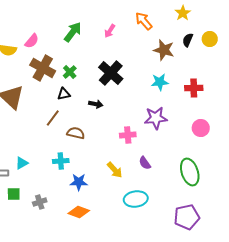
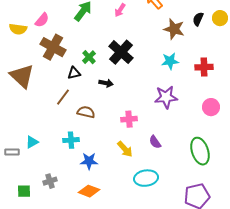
green cross: (70, 72) -> (89, 57), moved
pink cross: (128, 135) -> (129, 119), moved
green square: (14, 194) -> (24, 191), moved

